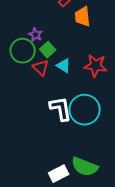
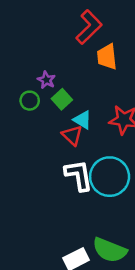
green circle: (23, 51) -> (30, 101), size x0.6
red triangle: (41, 68) -> (72, 135), moved

